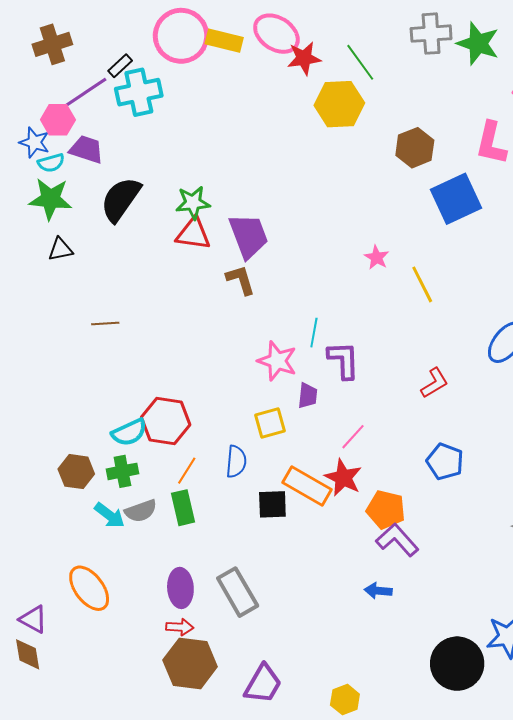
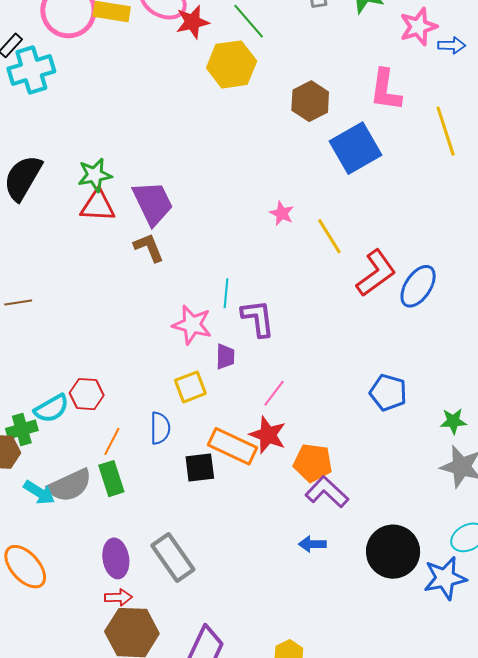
red L-shape: (434, 383) -> (376, 273), moved, size x1.5
red hexagon: (166, 421) -> (87, 394), size x0.7
blue pentagon: (445, 462) -> (388, 393), moved
green cross: (122, 471) -> (22, 430), moved
gray semicircle: (141, 511) -> (70, 485), size x1.4
black circle: (457, 664) -> (393, 552), moved

